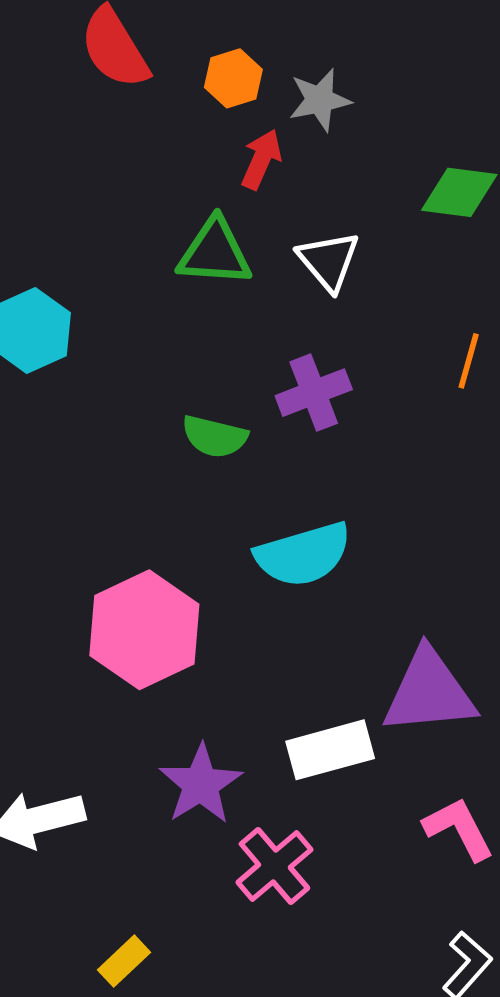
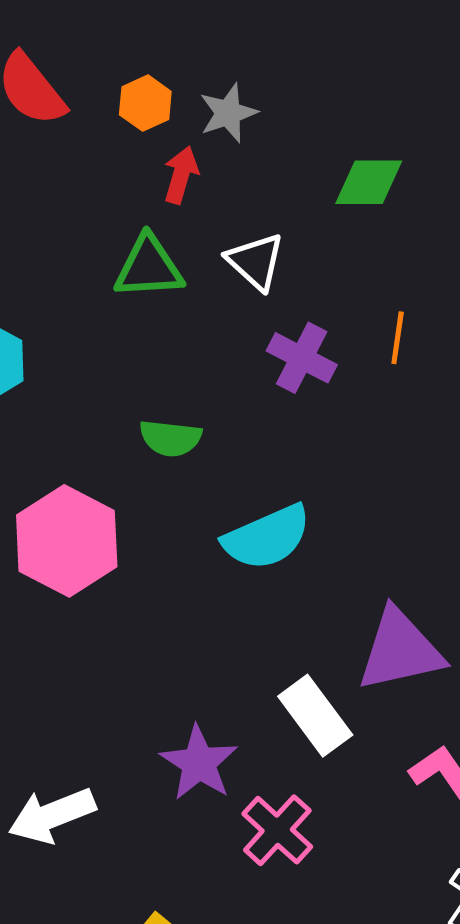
purple cross: (314, 393) -> (302, 358), moved, turned -34
pink hexagon: (144, 630) -> (67, 541), moved
white rectangle: (330, 750) -> (315, 716), turned 76

